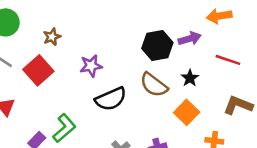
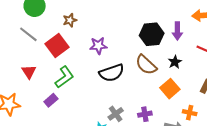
purple arrow: (190, 39) -> (177, 31), turned 102
green L-shape: (64, 128) -> (64, 77), moved

